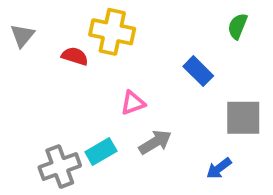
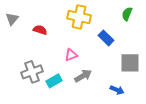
yellow cross: (112, 32) -> (79, 17), moved
gray cross: (60, 167) -> (32, 72), moved
blue arrow: (219, 168) -> (117, 90), turned -120

